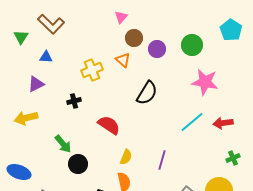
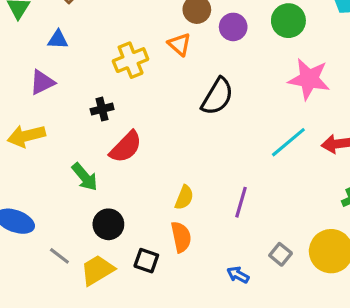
red semicircle: (109, 125) -> (126, 147), moved, turned 100
black circle: (78, 164) -> (108, 224), moved

